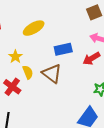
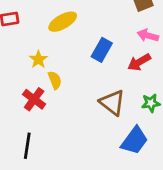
blue rectangle: (63, 49) -> (102, 50), turned -48
brown triangle: (52, 74) -> (112, 103), moved

